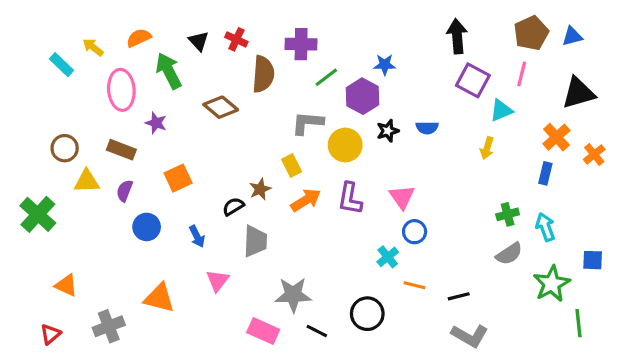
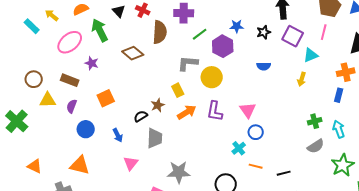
pink ellipse: (121, 90) -> (70, 42), turned 55
black star: (388, 131) -> (264, 32), moved
orange cross: (556, 137) -> (346, 72), turned 30
orange triangle: (159, 298) -> (80, 165), moved

